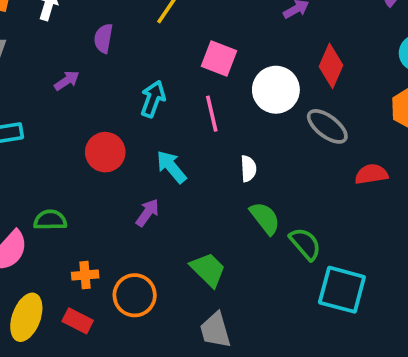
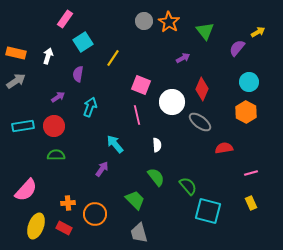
cyan arrow: (153, 99) -> (90, 107), moved
red circle: (105, 152) -> (54, 126), moved
green semicircle: (265, 218) -> (156, 177), moved
green semicircle: (50, 220) -> (56, 155), moved

